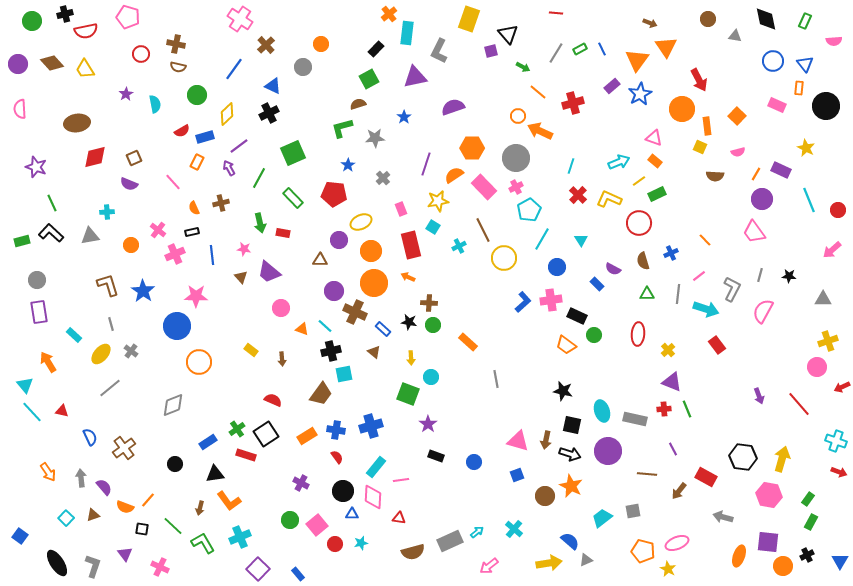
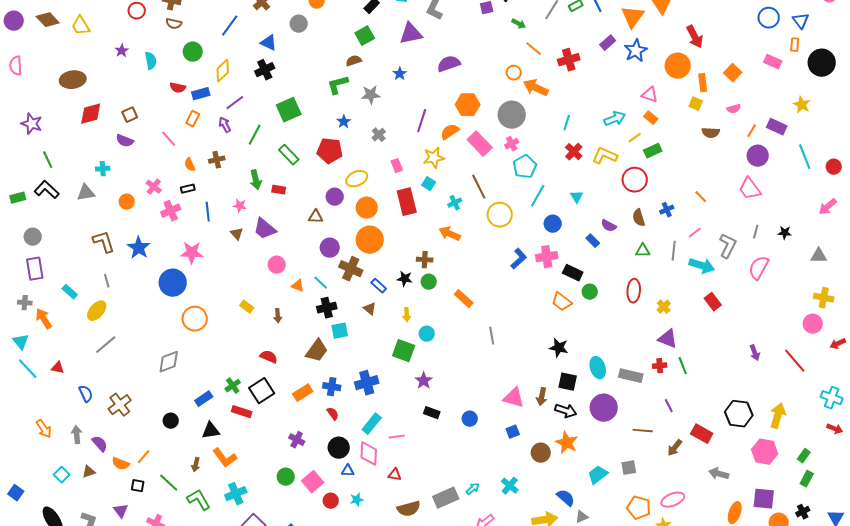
red semicircle: (182, 131) -> (178, 88), turned 42
orange arrow: (408, 277) -> (450, 234), moved, size x1.5
yellow cross: (828, 341) -> (824, 298), turned 30
gray cross: (131, 351) -> (25, 303), moved, turned -32

